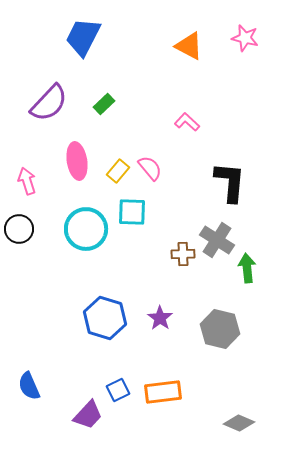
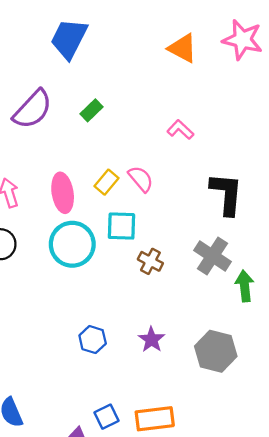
pink star: (245, 38) -> (242, 40), size x1.4
pink ellipse: (77, 161) -> (63, 193), moved
brown cross: (183, 254) -> (150, 261), moved, turned 30
blue hexagon: (105, 318) -> (93, 340), size x0.6

